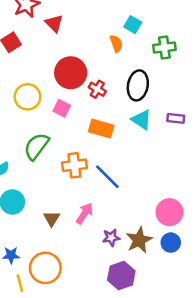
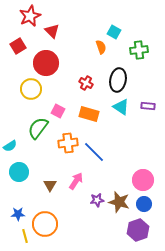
red circle: (71, 73) -> (46, 63), moved
pink square: (62, 108) -> (58, 111), moved
brown star: (139, 240) -> (119, 202), turned -30
purple hexagon: (121, 276) -> (138, 230), moved

